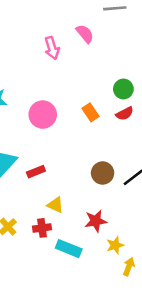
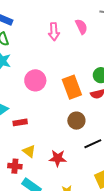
orange rectangle: (91, 112) -> (72, 87), size x1.6
brown circle: (103, 173) -> (76, 121), moved
red star: (96, 221) -> (58, 158), moved

